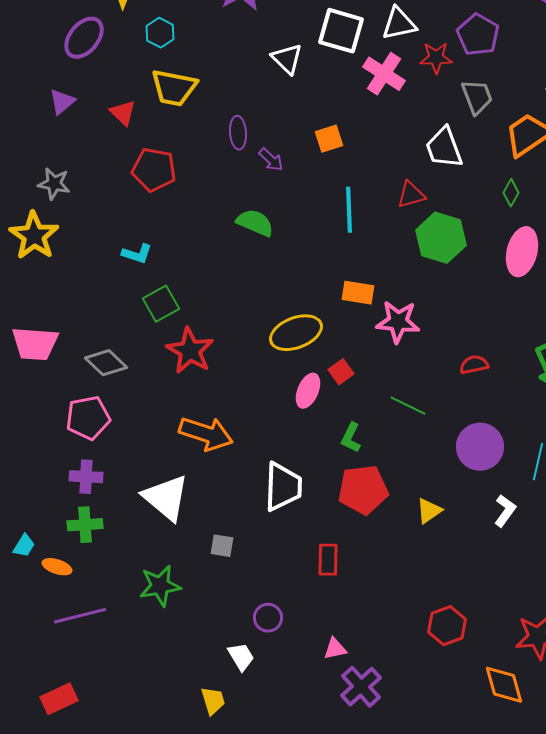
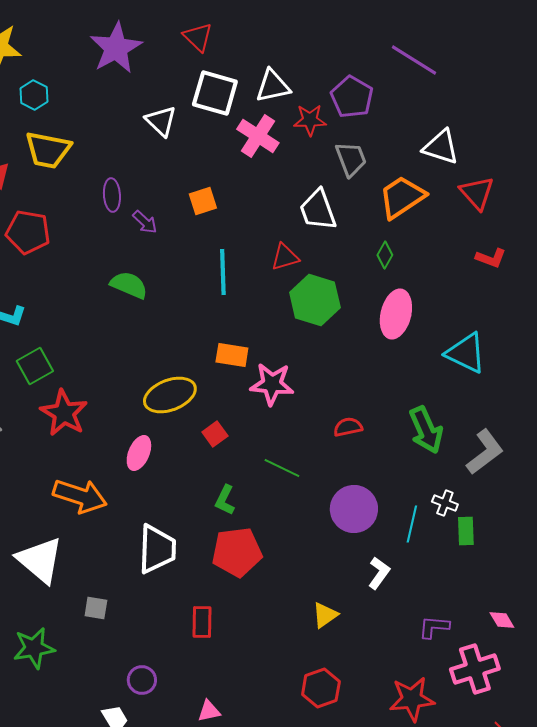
pink ellipse: (308, 391) -> (139, 453), moved
yellow triangle: (429, 511) -> (325, 615), moved

